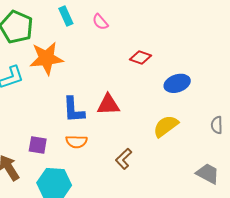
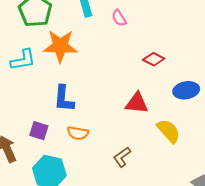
red triangle: (108, 105) -> (137, 103), moved
blue L-shape: (74, 110) -> (64, 99), moved
yellow semicircle: (166, 126) -> (169, 131), turned 76

